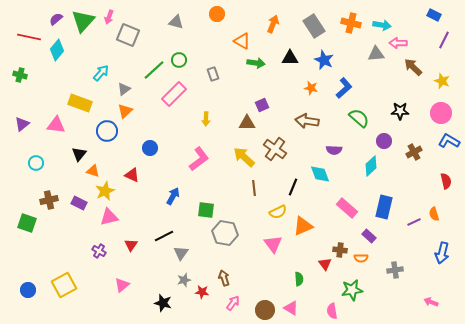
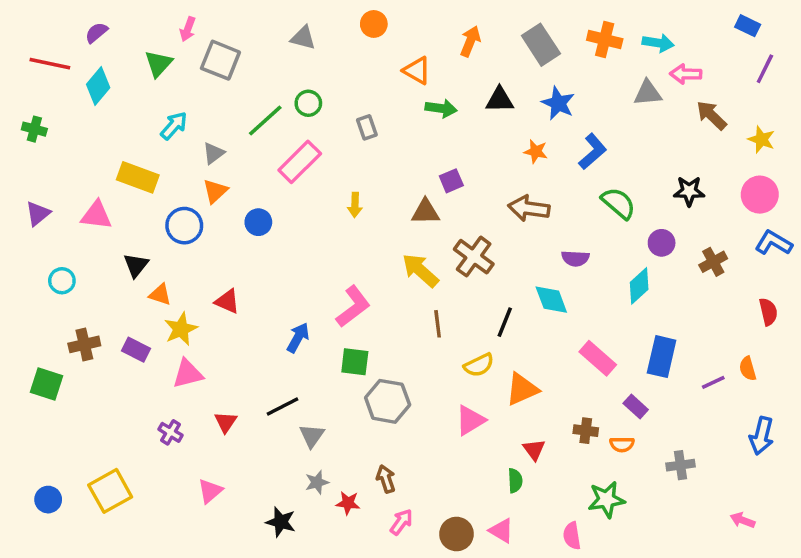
green triangle: (83, 21) -> (158, 64), moved, size x0.7
blue circle: (150, 148) -> (258, 222), moved
pink L-shape: (199, 159) -> (353, 307), moved
pink triangle: (273, 244) -> (470, 420), turned 36
red triangle: (325, 264) -> (534, 450), moved

